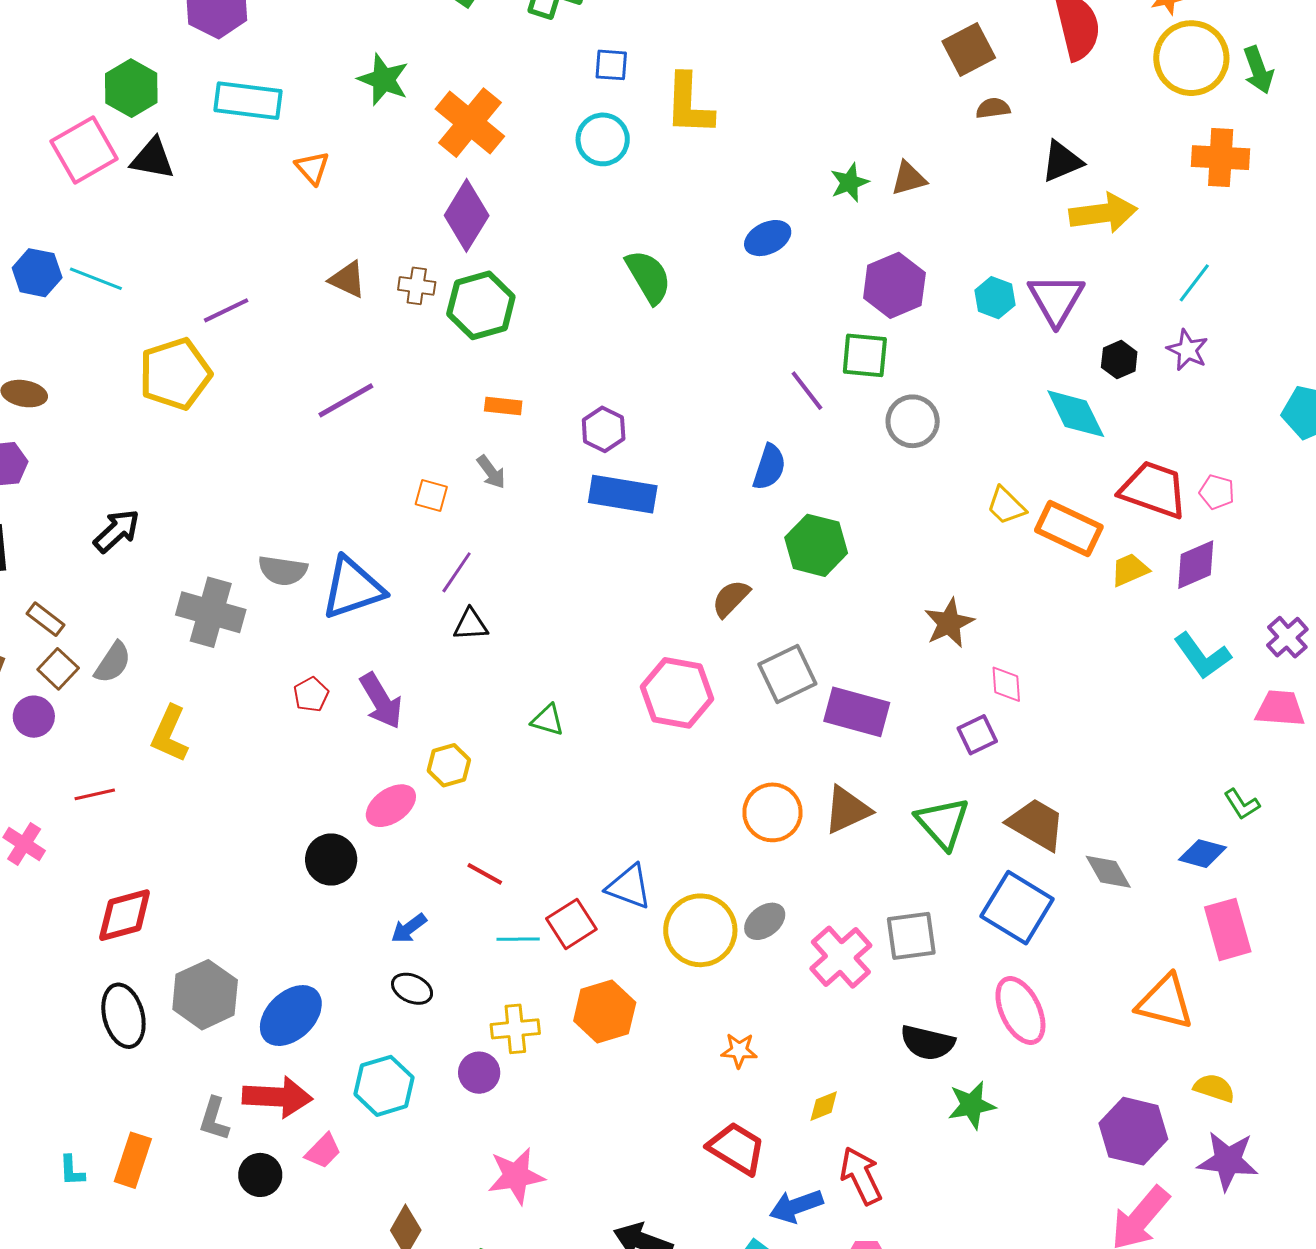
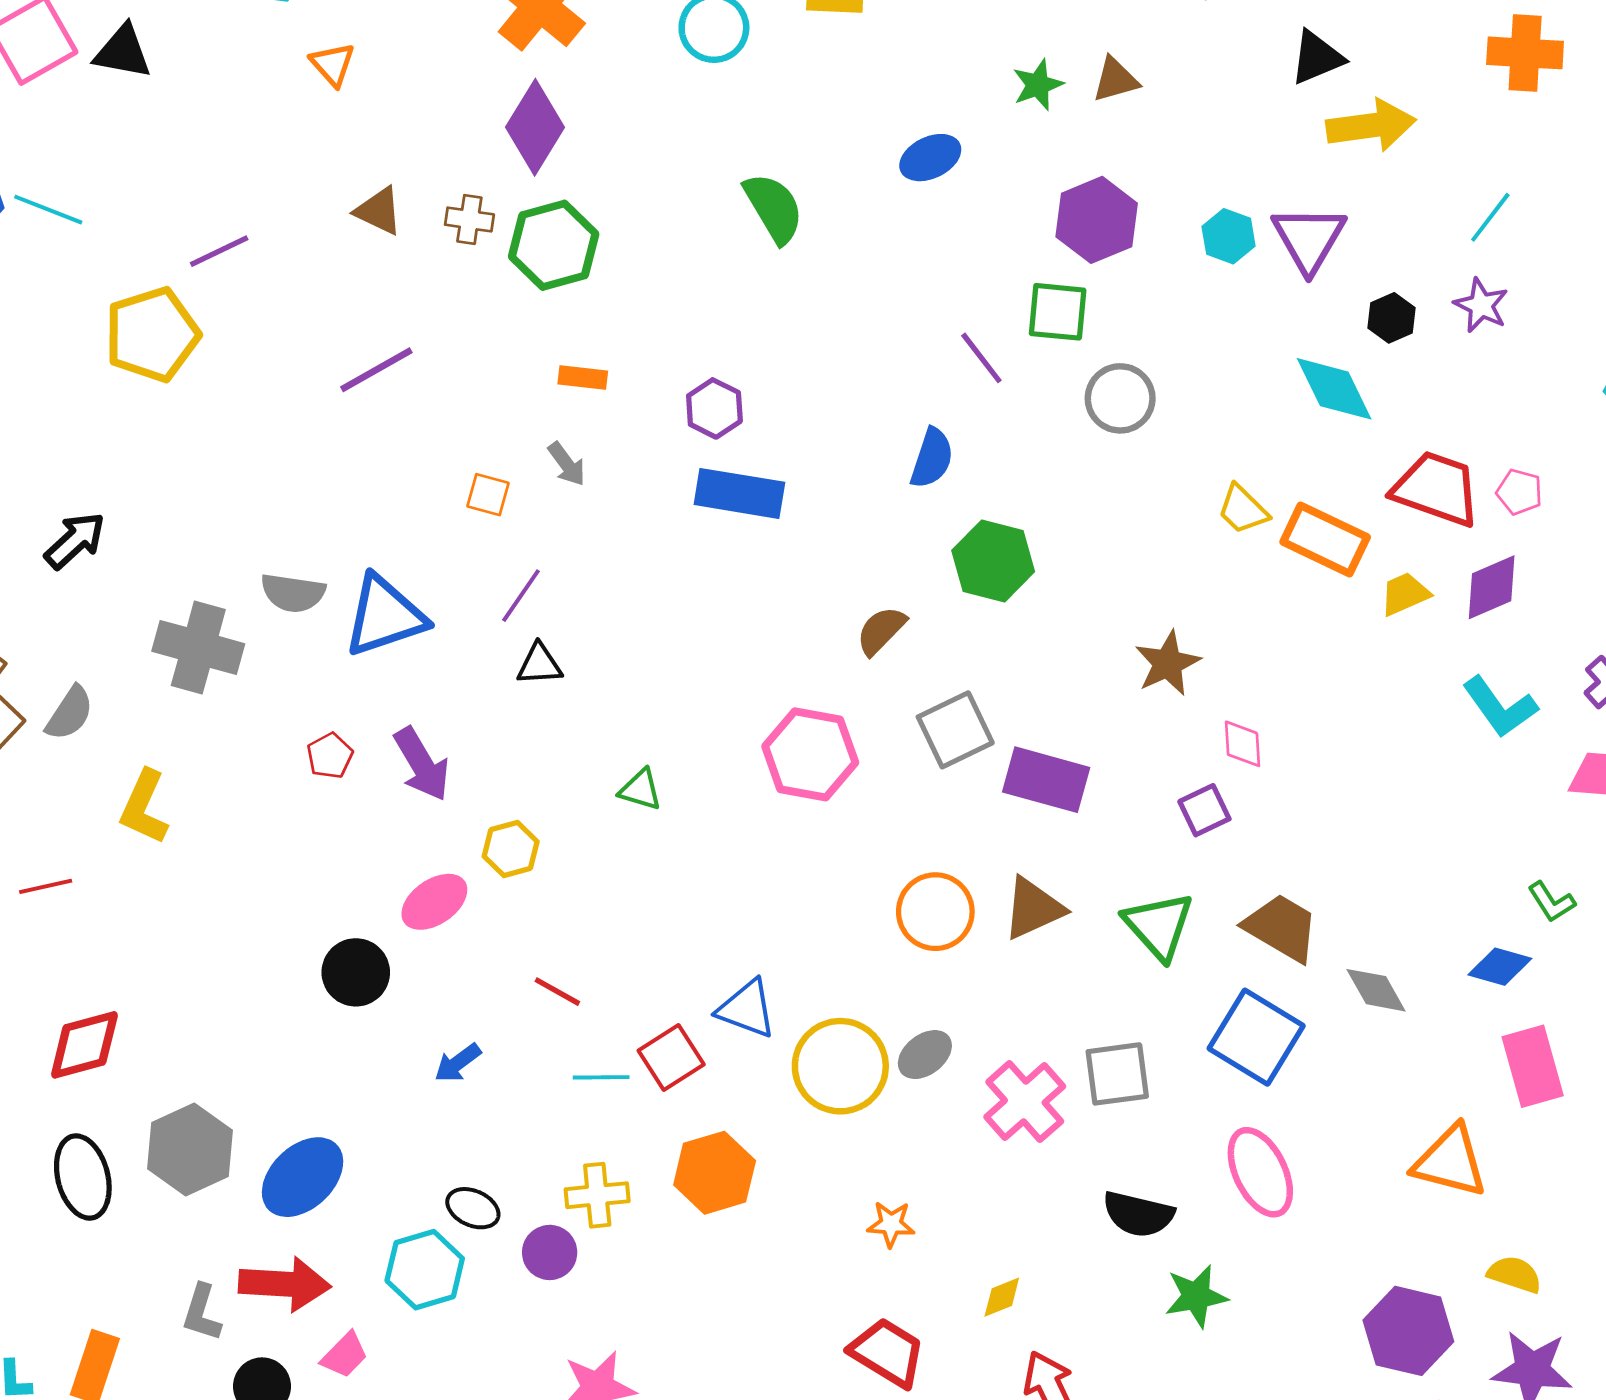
black ellipse: (412, 989) -> (473, 1208), moved

